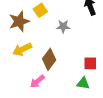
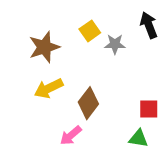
yellow square: (40, 10) -> (90, 31), moved
gray star: (63, 26) -> (115, 44), moved

